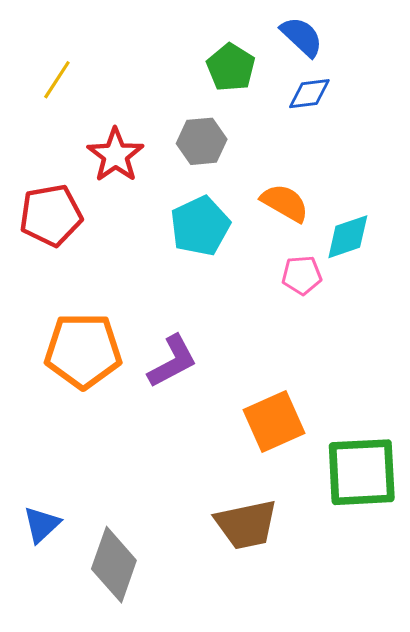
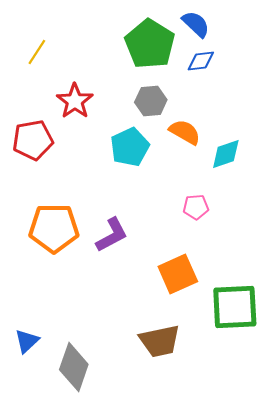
green pentagon: (231, 67) -> (150, 44), size x1.6
gray hexagon: (202, 141) -> (151, 101), moved
pink pentagon: (302, 275) -> (196, 207), moved

